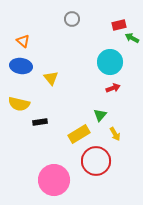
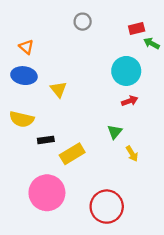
yellow rectangle: (79, 134) -> (72, 154), moved
red circle: (96, 161) -> (107, 207), moved
pink circle: (54, 180) -> (47, 193), moved

